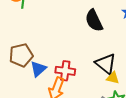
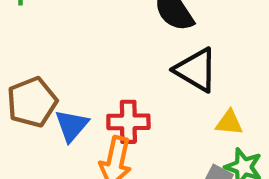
black triangle: (106, 64) -> (196, 70), moved

